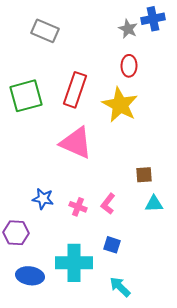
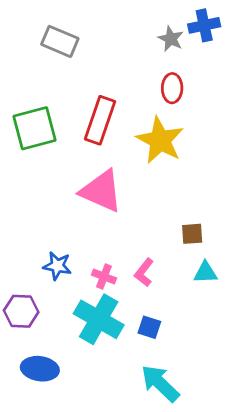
cyan cross: (74, 263) -> (99, 319), moved, turned 30
cyan arrow: (120, 287) -> (160, 383), size x1.4

